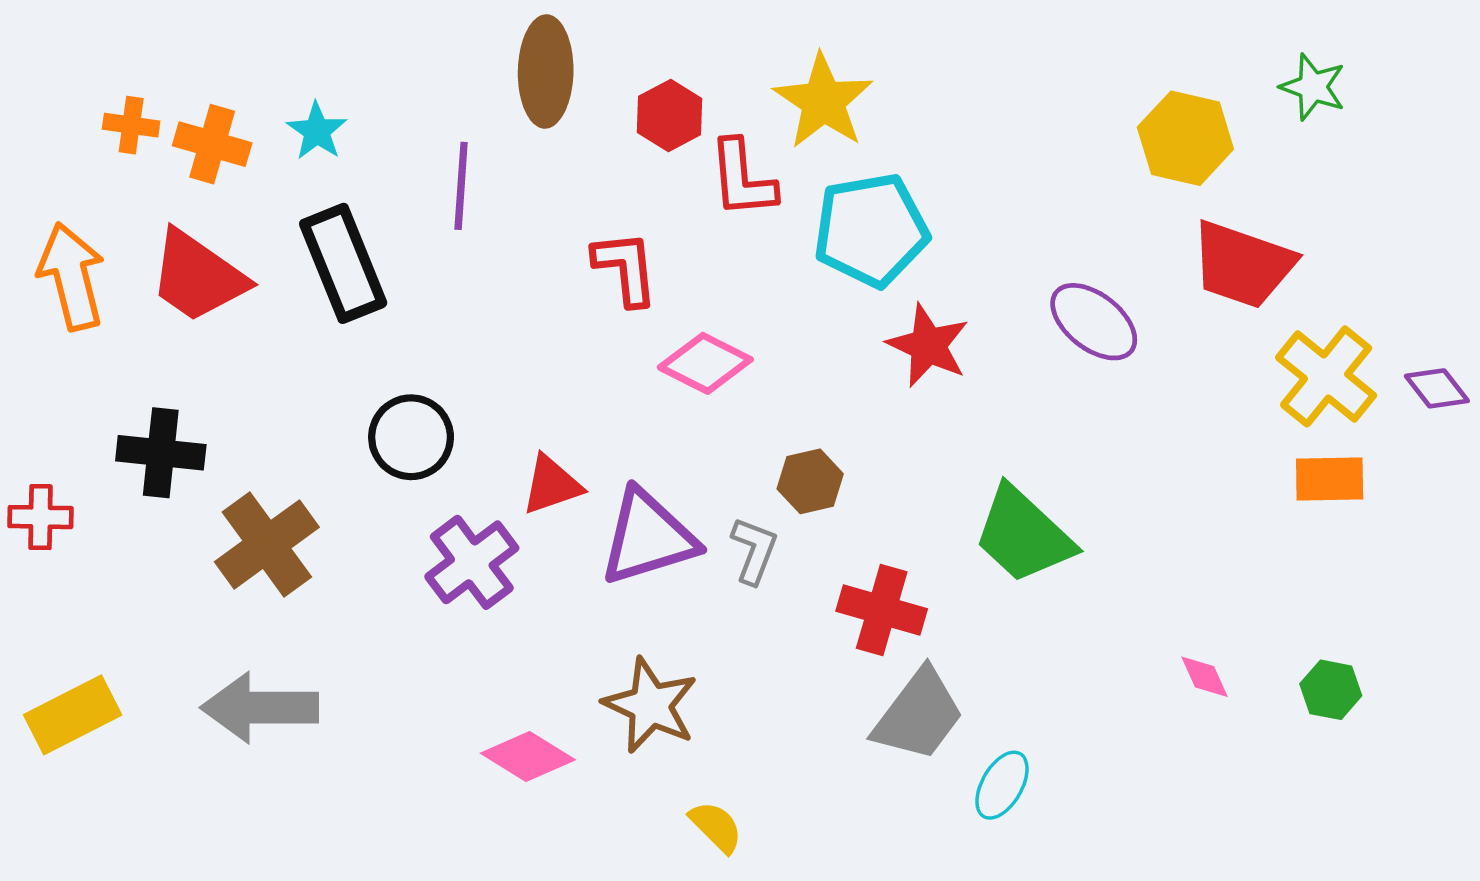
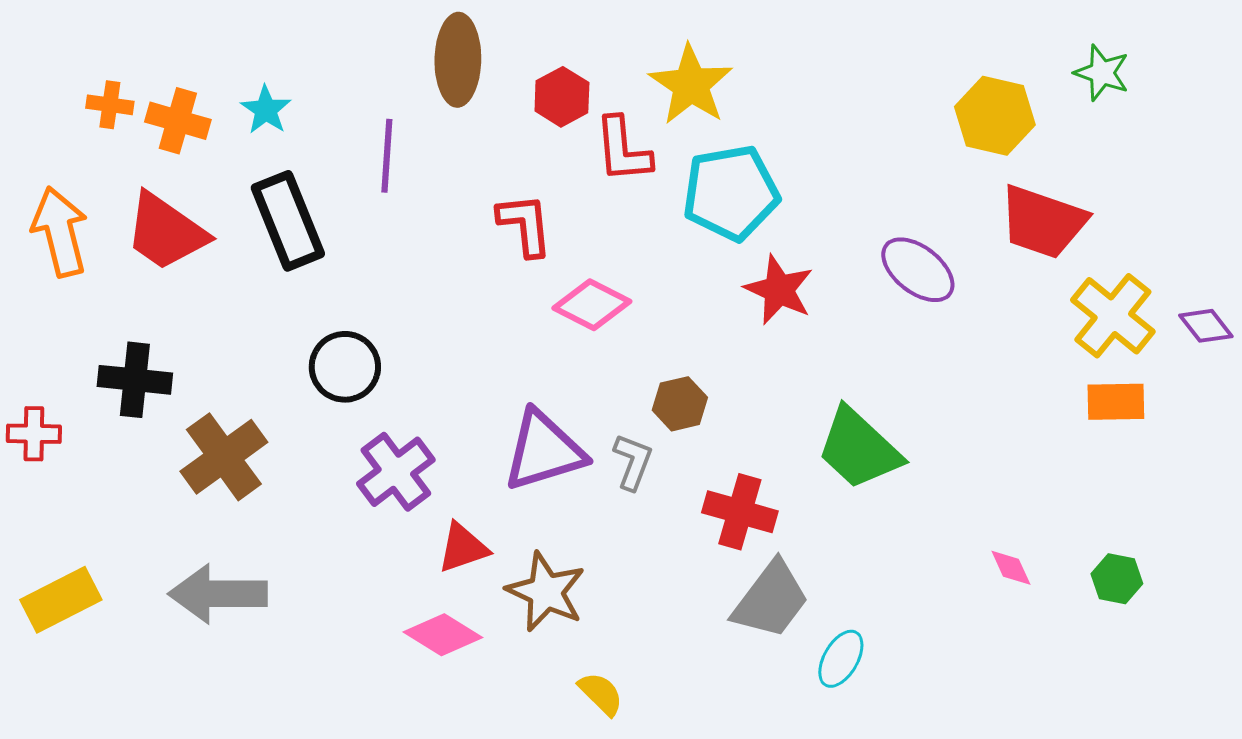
red triangle: (552, 485) -> (463, 548), moved

